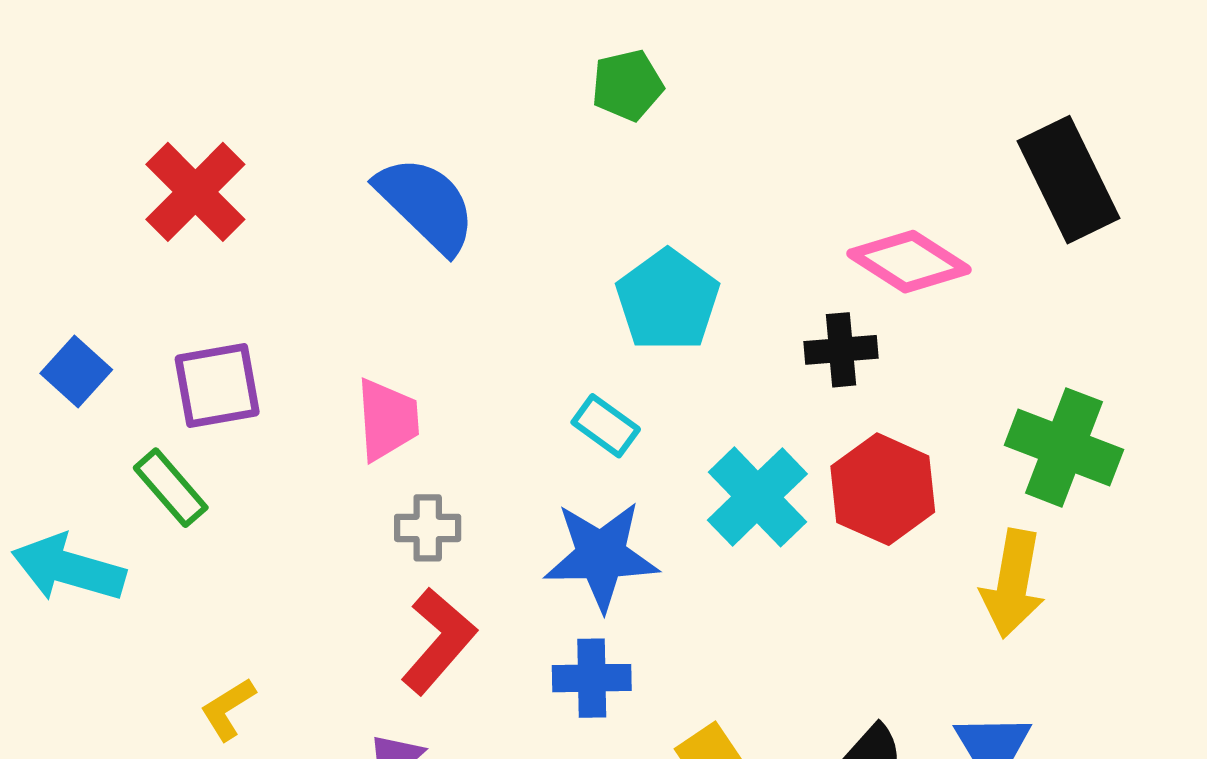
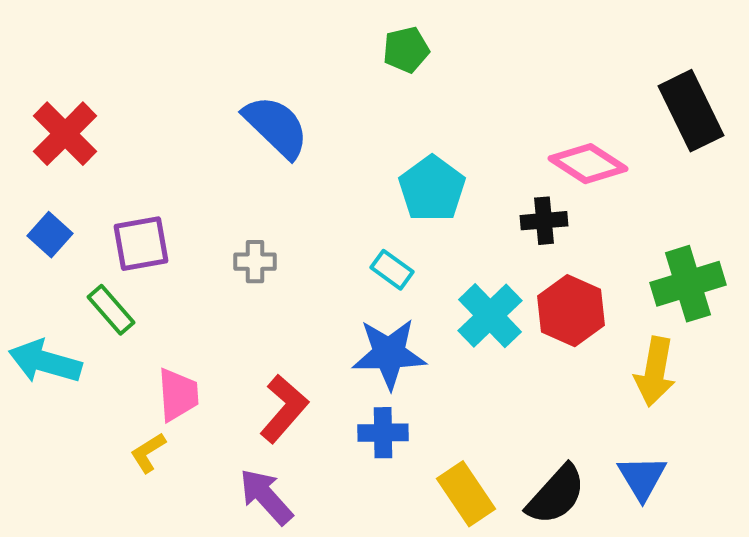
red cross: (195, 192) -> (65, 134), moved
pink trapezoid: (387, 420) -> (178, 395), moved
green cross: (1064, 447) -> (688, 284), turned -38
gray cross: (428, 528) -> (255, 262), moved

